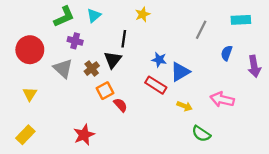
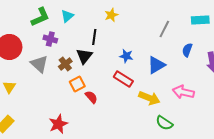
blue triangle: (180, 72) -> (156, 65), moved
yellow arrow: (185, 106) -> (149, 98), size x1.5

